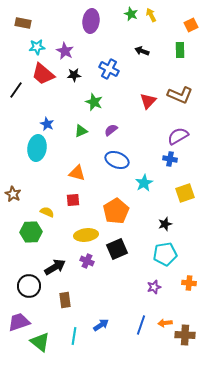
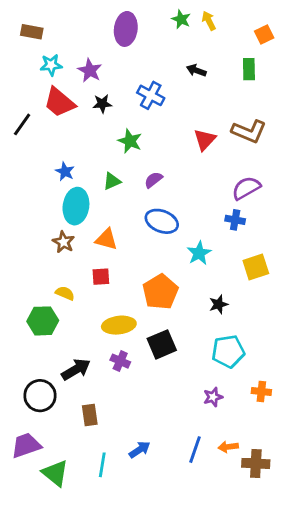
cyan ellipse: (37, 148) -> (76, 206), moved
brown star: (13, 194) -> (64, 242), moved
black star: (165, 224) -> (218, 304), moved

